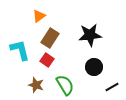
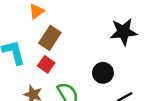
black star: (90, 35) -> (123, 32), moved

